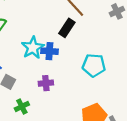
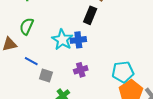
cyan pentagon: (94, 65) -> (123, 72), moved

